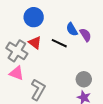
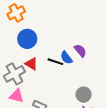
blue semicircle: (72, 29) -> (66, 58), moved
gray cross: (17, 51) -> (14, 74), turned 35

